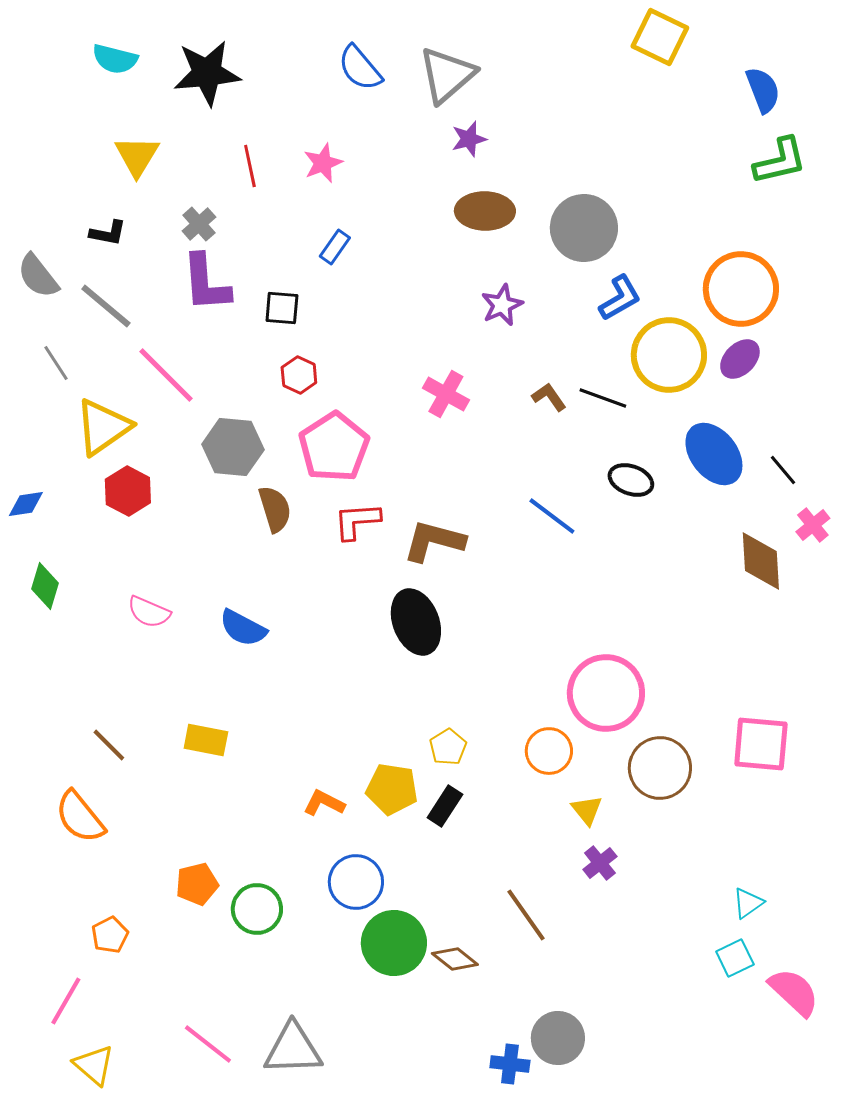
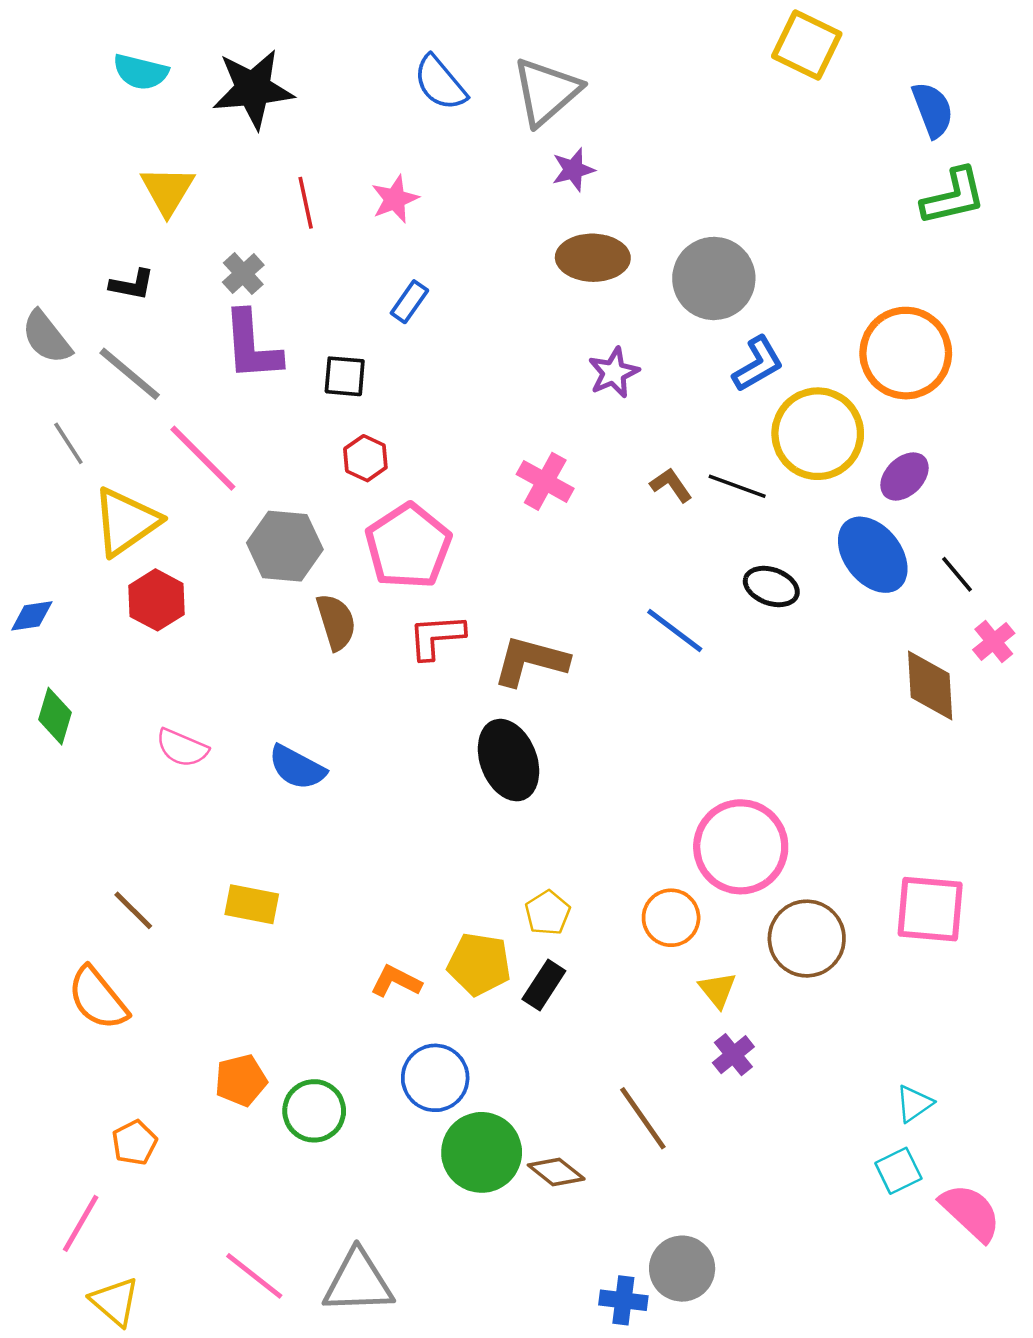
purple ellipse: (740, 359) -> (905, 476), moved

